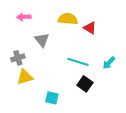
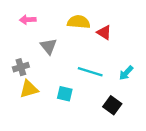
black square: (85, 84) -> (112, 105), moved
cyan square: (52, 98) -> (65, 94), moved

